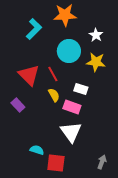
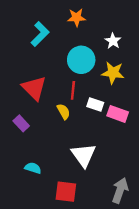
orange star: (65, 15) -> (76, 17), size x0.7
red line: (53, 74) -> (73, 90), moved, turned 35
pink rectangle: (72, 107) -> (118, 114), moved
cyan semicircle: (37, 150) -> (33, 168), moved
gray arrow: (102, 162) -> (120, 190), size x1.5

